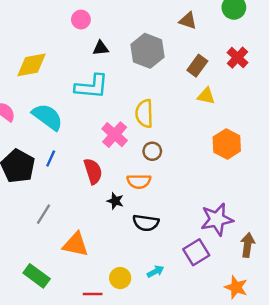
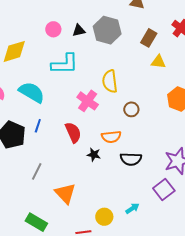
pink circle: (81, 20) -> (53, 29), moved
black triangle: (101, 48) -> (79, 30), moved
brown circle: (152, 151) -> (131, 109), moved
black semicircle: (146, 223) -> (131, 159), moved
orange triangle: (76, 245) -> (65, 193), turned 40

